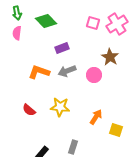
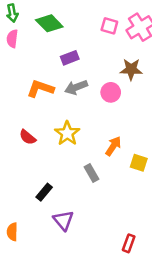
brown star: (110, 57) -> (131, 69), turned -30
yellow star: (60, 107) -> (67, 133), turned 30
gray rectangle: (73, 147) -> (92, 173), moved, turned -48

